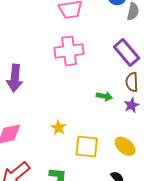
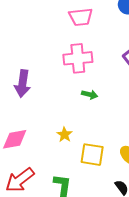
green arrow: (104, 96) -> (90, 95), moved

